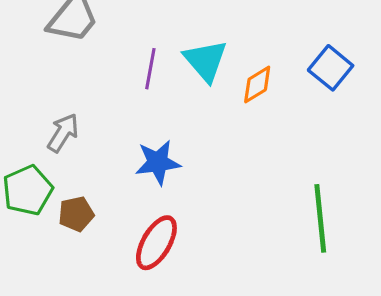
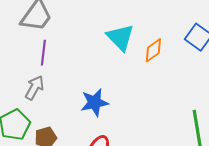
purple line: (150, 69) -> (43, 53), moved

